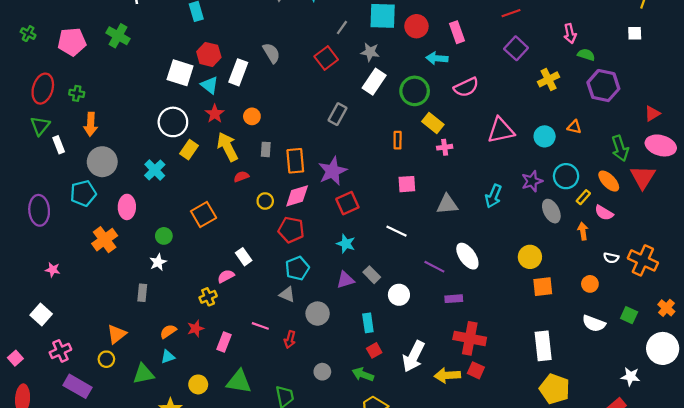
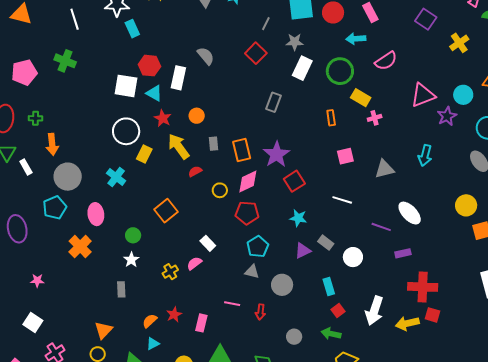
purple star: (532, 181) -> (447, 116), moved
yellow cross: (208, 297) -> (170, 272), moved

